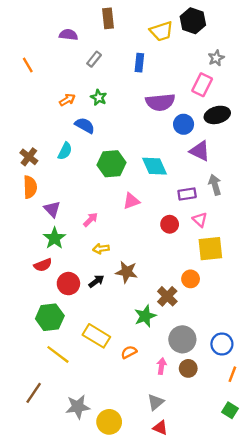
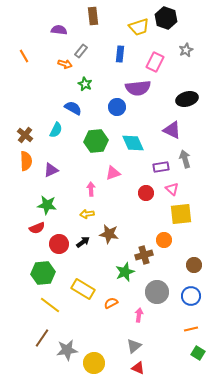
pink rectangle: (202, 85) -> (155, 62), moved
orange arrow: (67, 100) -> (65, 64), moved, turned 48
blue circle: (184, 124) -> (117, 107), moved
purple triangle: (52, 209) -> (51, 170), moved, turned 49
pink arrow: (91, 220) -> (91, 189), moved, turned -48
green star: (54, 238) -> (47, 205), turned -30
brown cross: (167, 296) -> (144, 255), turned 30
brown circle: (188, 368) -> (194, 265), moved
orange line: (232, 374) -> (191, 329), moved, turned 56
brown line: (34, 393) -> (42, 338), moved

